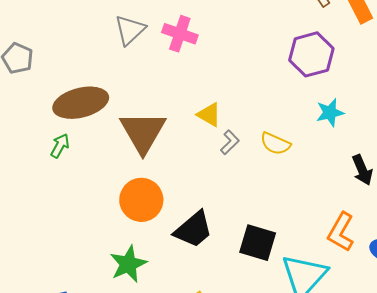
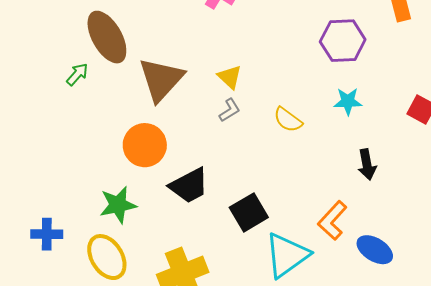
brown ellipse: (81, 103) -> (107, 37), turned 62
gray L-shape: (230, 142) -> (230, 110), moved
black square: (258, 243) -> (249, 212), turned 30

